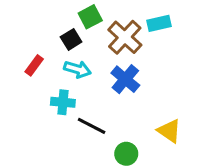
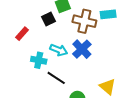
brown cross: (125, 37) -> (84, 21), turned -35
cyan arrow: (77, 69) -> (59, 50), moved

